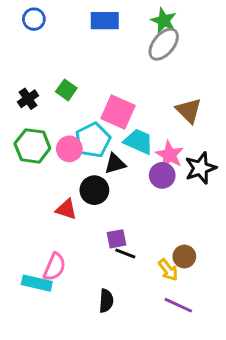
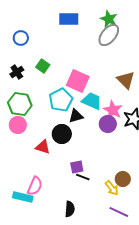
blue circle: (34, 19) -> (21, 38), moved
pink circle: (69, 149) -> (18, 125), moved

